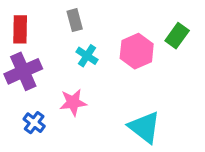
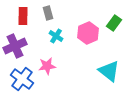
red rectangle: (20, 29) -> (23, 16), moved
blue cross: (34, 123) -> (22, 79), size x1.6
cyan triangle: (144, 127) -> (109, 71), moved

